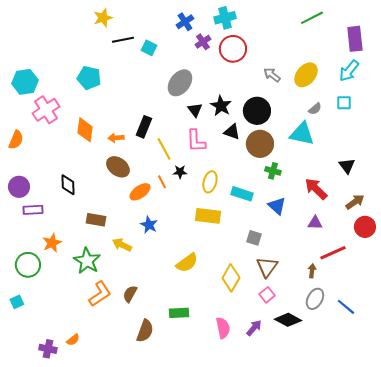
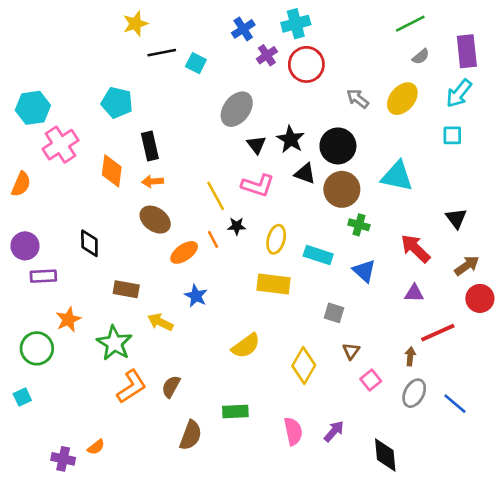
gray semicircle: (315, 109) -> (421, 57), moved
black rectangle: (144, 127) -> (150, 146), moved, turned -35
pink L-shape: (196, 141) -> (258, 185), turned -70
brown triangle: (267, 267) -> (351, 351), size x0.6
pink square: (267, 295) -> (371, 380), moved
black diamond: (288, 320) -> (385, 455), moved, turned 56

